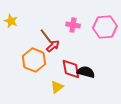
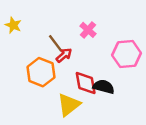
pink cross: (73, 25) -> (88, 30), turned 32
pink hexagon: (105, 27) -> (127, 54), moved
yellow triangle: (57, 87) -> (69, 105), size x1.5

